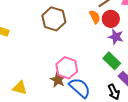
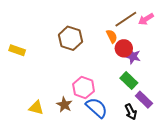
red circle: (111, 19) -> (124, 48), moved
brown star: (58, 80) -> (64, 105), moved

